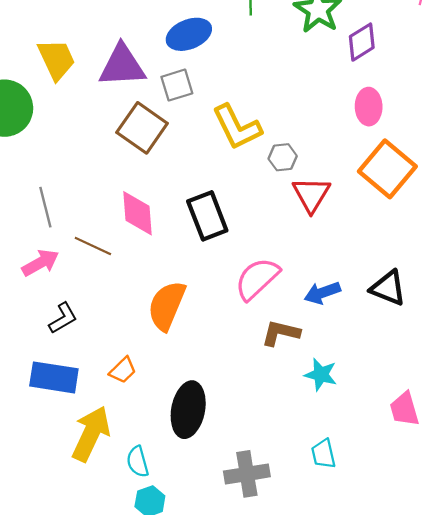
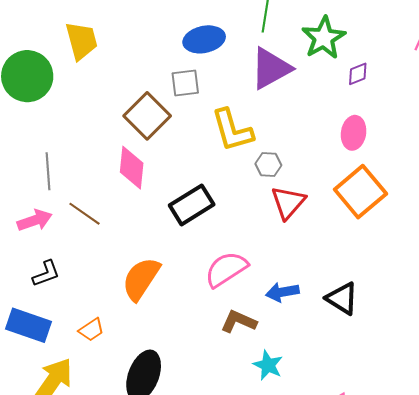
purple diamond: (362, 42) -> (358, 74), size x0.7
purple triangle: (122, 66) -> (271, 68), moved, turned -36
pink diamond: (138, 213) -> (132, 168), moved
black rectangle: (207, 216) -> (192, 205), turned 69

